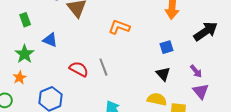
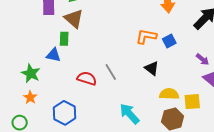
green rectangle: (25, 20) -> (64, 39), moved, turned 32
orange L-shape: (119, 27) -> (146, 36), moved
black triangle: (163, 74) -> (152, 68), moved

